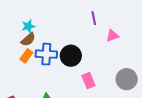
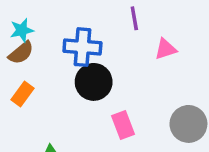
blue cross: (46, 54) -> (82, 47), moved
orange rectangle: (26, 56) -> (23, 94), moved

